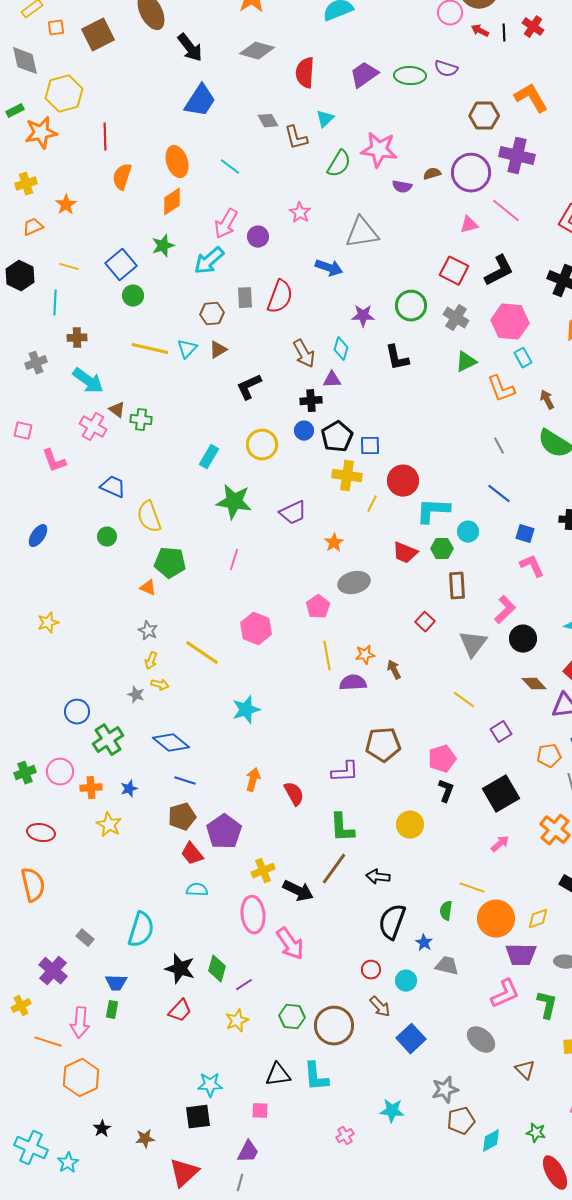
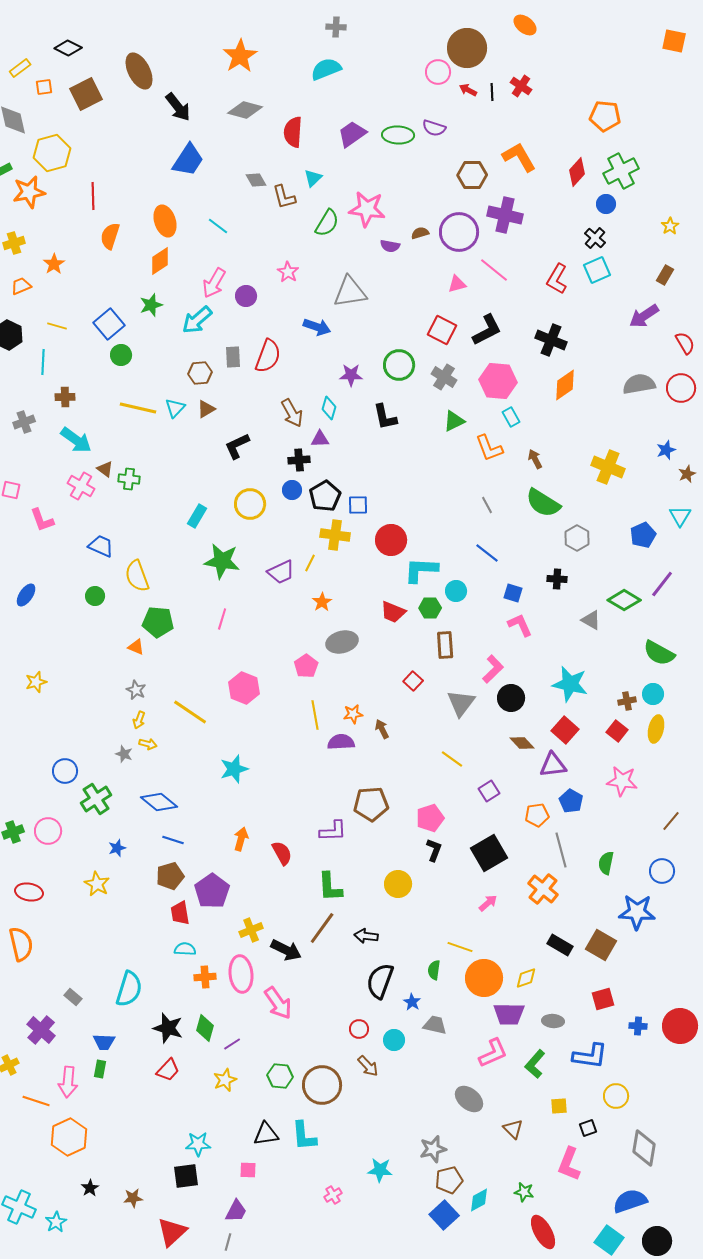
yellow line: (372, 504) -> (310, 563), moved
orange cross: (91, 788) -> (205, 977), moved
red trapezoid: (192, 854) -> (180, 913), turned 30
green L-shape: (547, 1005) -> (535, 1064), turned -152
blue square: (411, 1039) -> (444, 1215), moved

